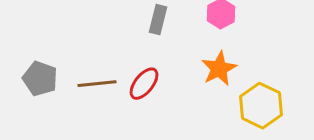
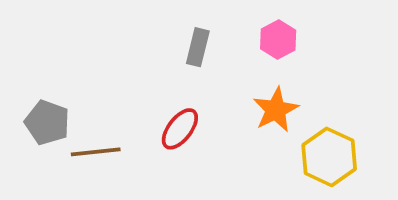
brown line: (97, 84) -> (96, 152), moved

